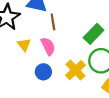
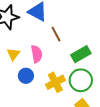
brown line: (53, 22) -> (56, 34), moved, turned -35
yellow triangle: (24, 45) -> (13, 54), moved

